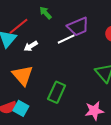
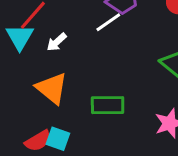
green rectangle: (57, 92) -> (108, 105), turned 75

